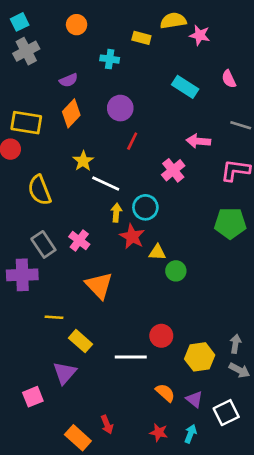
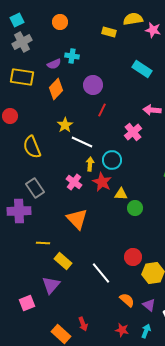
cyan cross: (110, 59) -> (72, 56), moved
yellow rectangle: (26, 123) -> (22, 77), moved
pink cross: (79, 240) -> (74, 182), moved
red circle: (161, 336) -> (133, 257), moved
white line: (131, 357) -> (101, 273), turned 50

